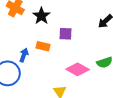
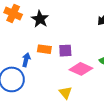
purple square: (66, 34) -> (65, 51), moved

